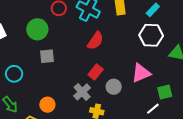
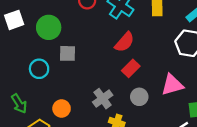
green circle: (37, 29) -> (49, 27), moved
red rectangle: (96, 72) -> (131, 68), moved
cyan circle: (14, 74) -> (39, 69), moved

